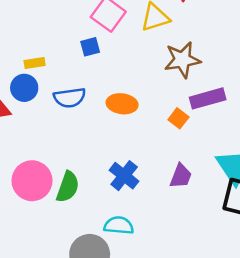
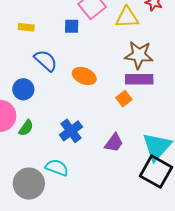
blue circle: (24, 88) -> (23, 89), moved
blue semicircle: (70, 98) -> (46, 61), turned -145
purple rectangle: (208, 98) -> (139, 79), moved
green semicircle: (68, 187) -> (26, 128), size x0.7

